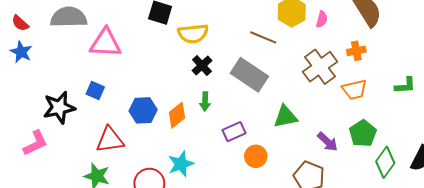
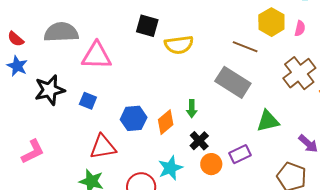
black cross: (202, 66) -> (199, 141), moved
black star: (59, 108) -> (50, 90), moved
purple rectangle: (234, 132) -> (240, 154), moved
orange circle: (256, 156) -> (211, 164), moved

